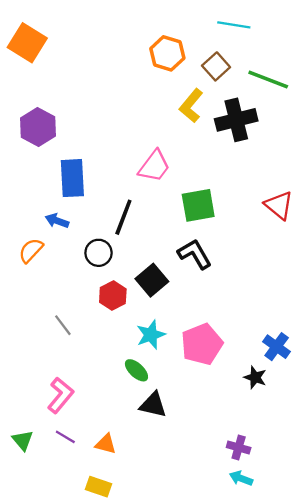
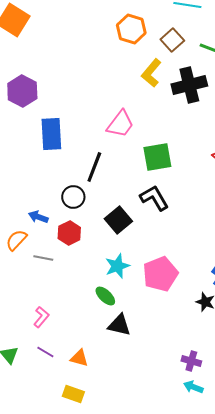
blue arrow: (57, 221) -> (38, 217), moved
orange semicircle: (31, 250) -> (16, 240), moved
red hexagon: (113, 296) -> (69, 233), moved
gray line: (63, 325) -> (43, 258), turned -42
pink L-shape: (61, 395) -> (41, 317), size x0.7

